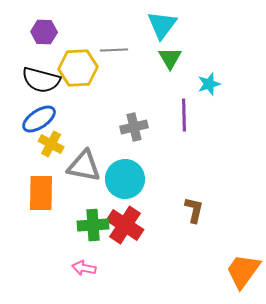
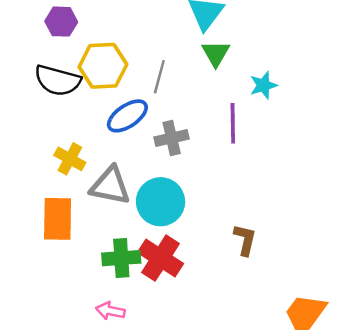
gray line: (114, 50) -> (159, 77), moved, turned -72
blue ellipse: (39, 119) -> (127, 116), moved

